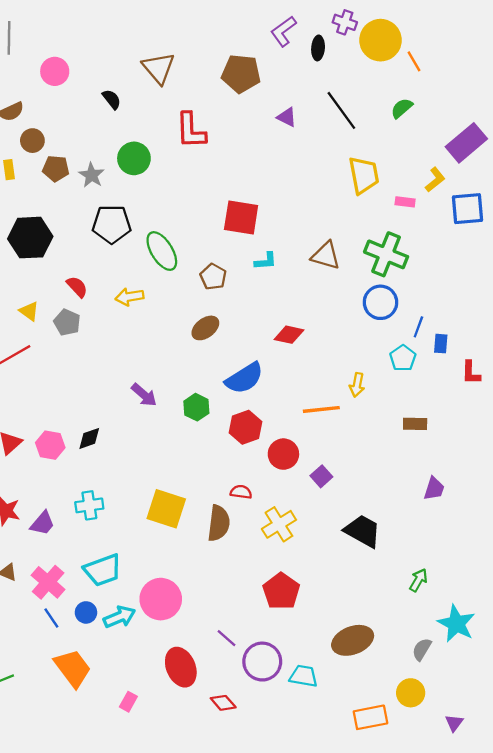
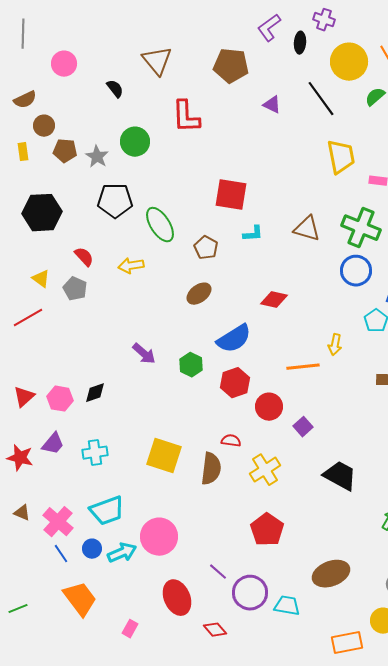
yellow circle: (380, 40) -> (349, 62), moved
purple trapezoid: (42, 523) -> (53, 444), moved

